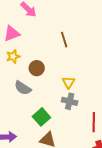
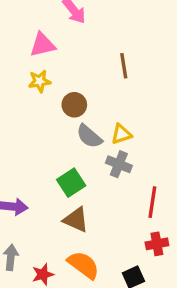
yellow triangle: (69, 82) -> (121, 134), turned 32
gray semicircle: (23, 88) -> (89, 136), moved

